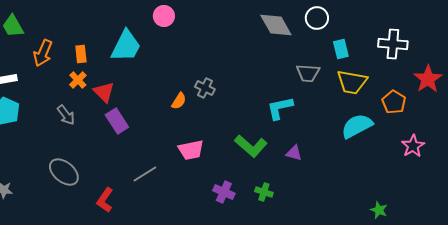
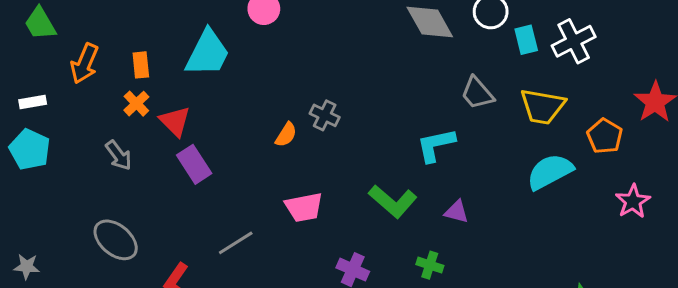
white cross: (393, 44) -> (574, 41), moved, turned -32
cyan rectangle: (341, 49) -> (526, 40), moved
gray trapezoid: (308, 73) -> (477, 93), turned 45
green cross: (264, 192) -> (430, 265), moved

